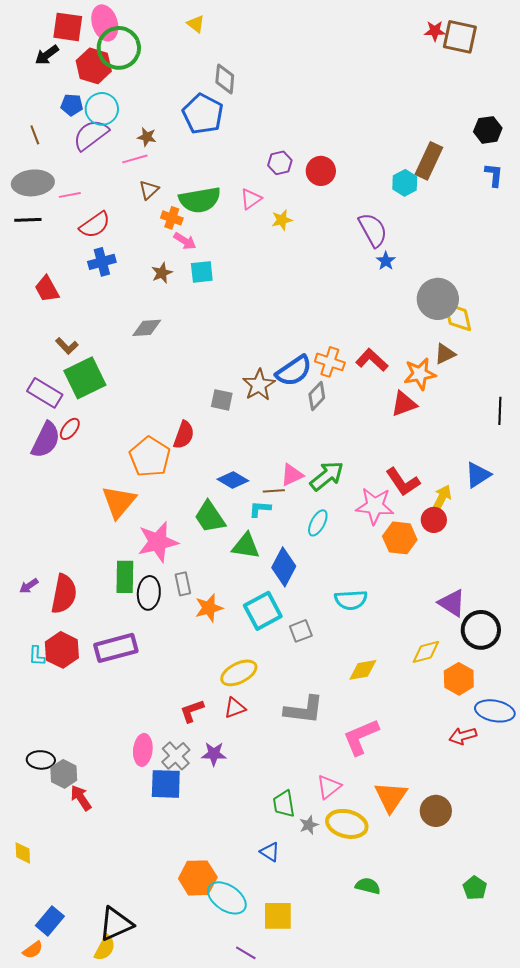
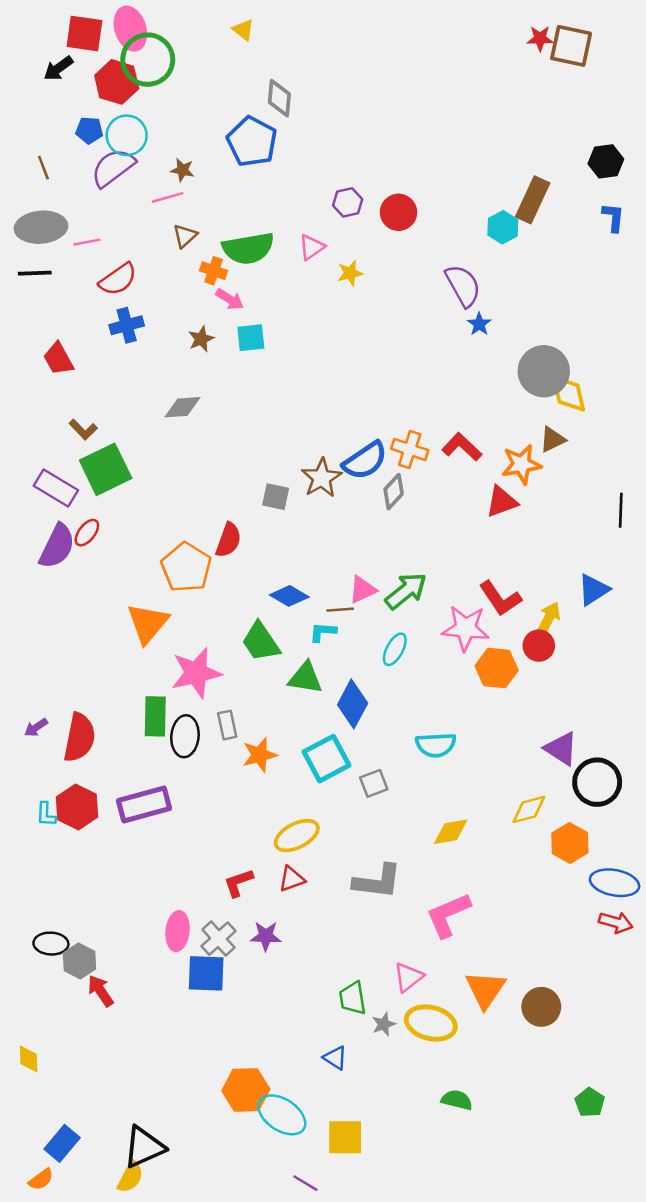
red arrow: (463, 736) -> (616, 922), moved, turned -148

